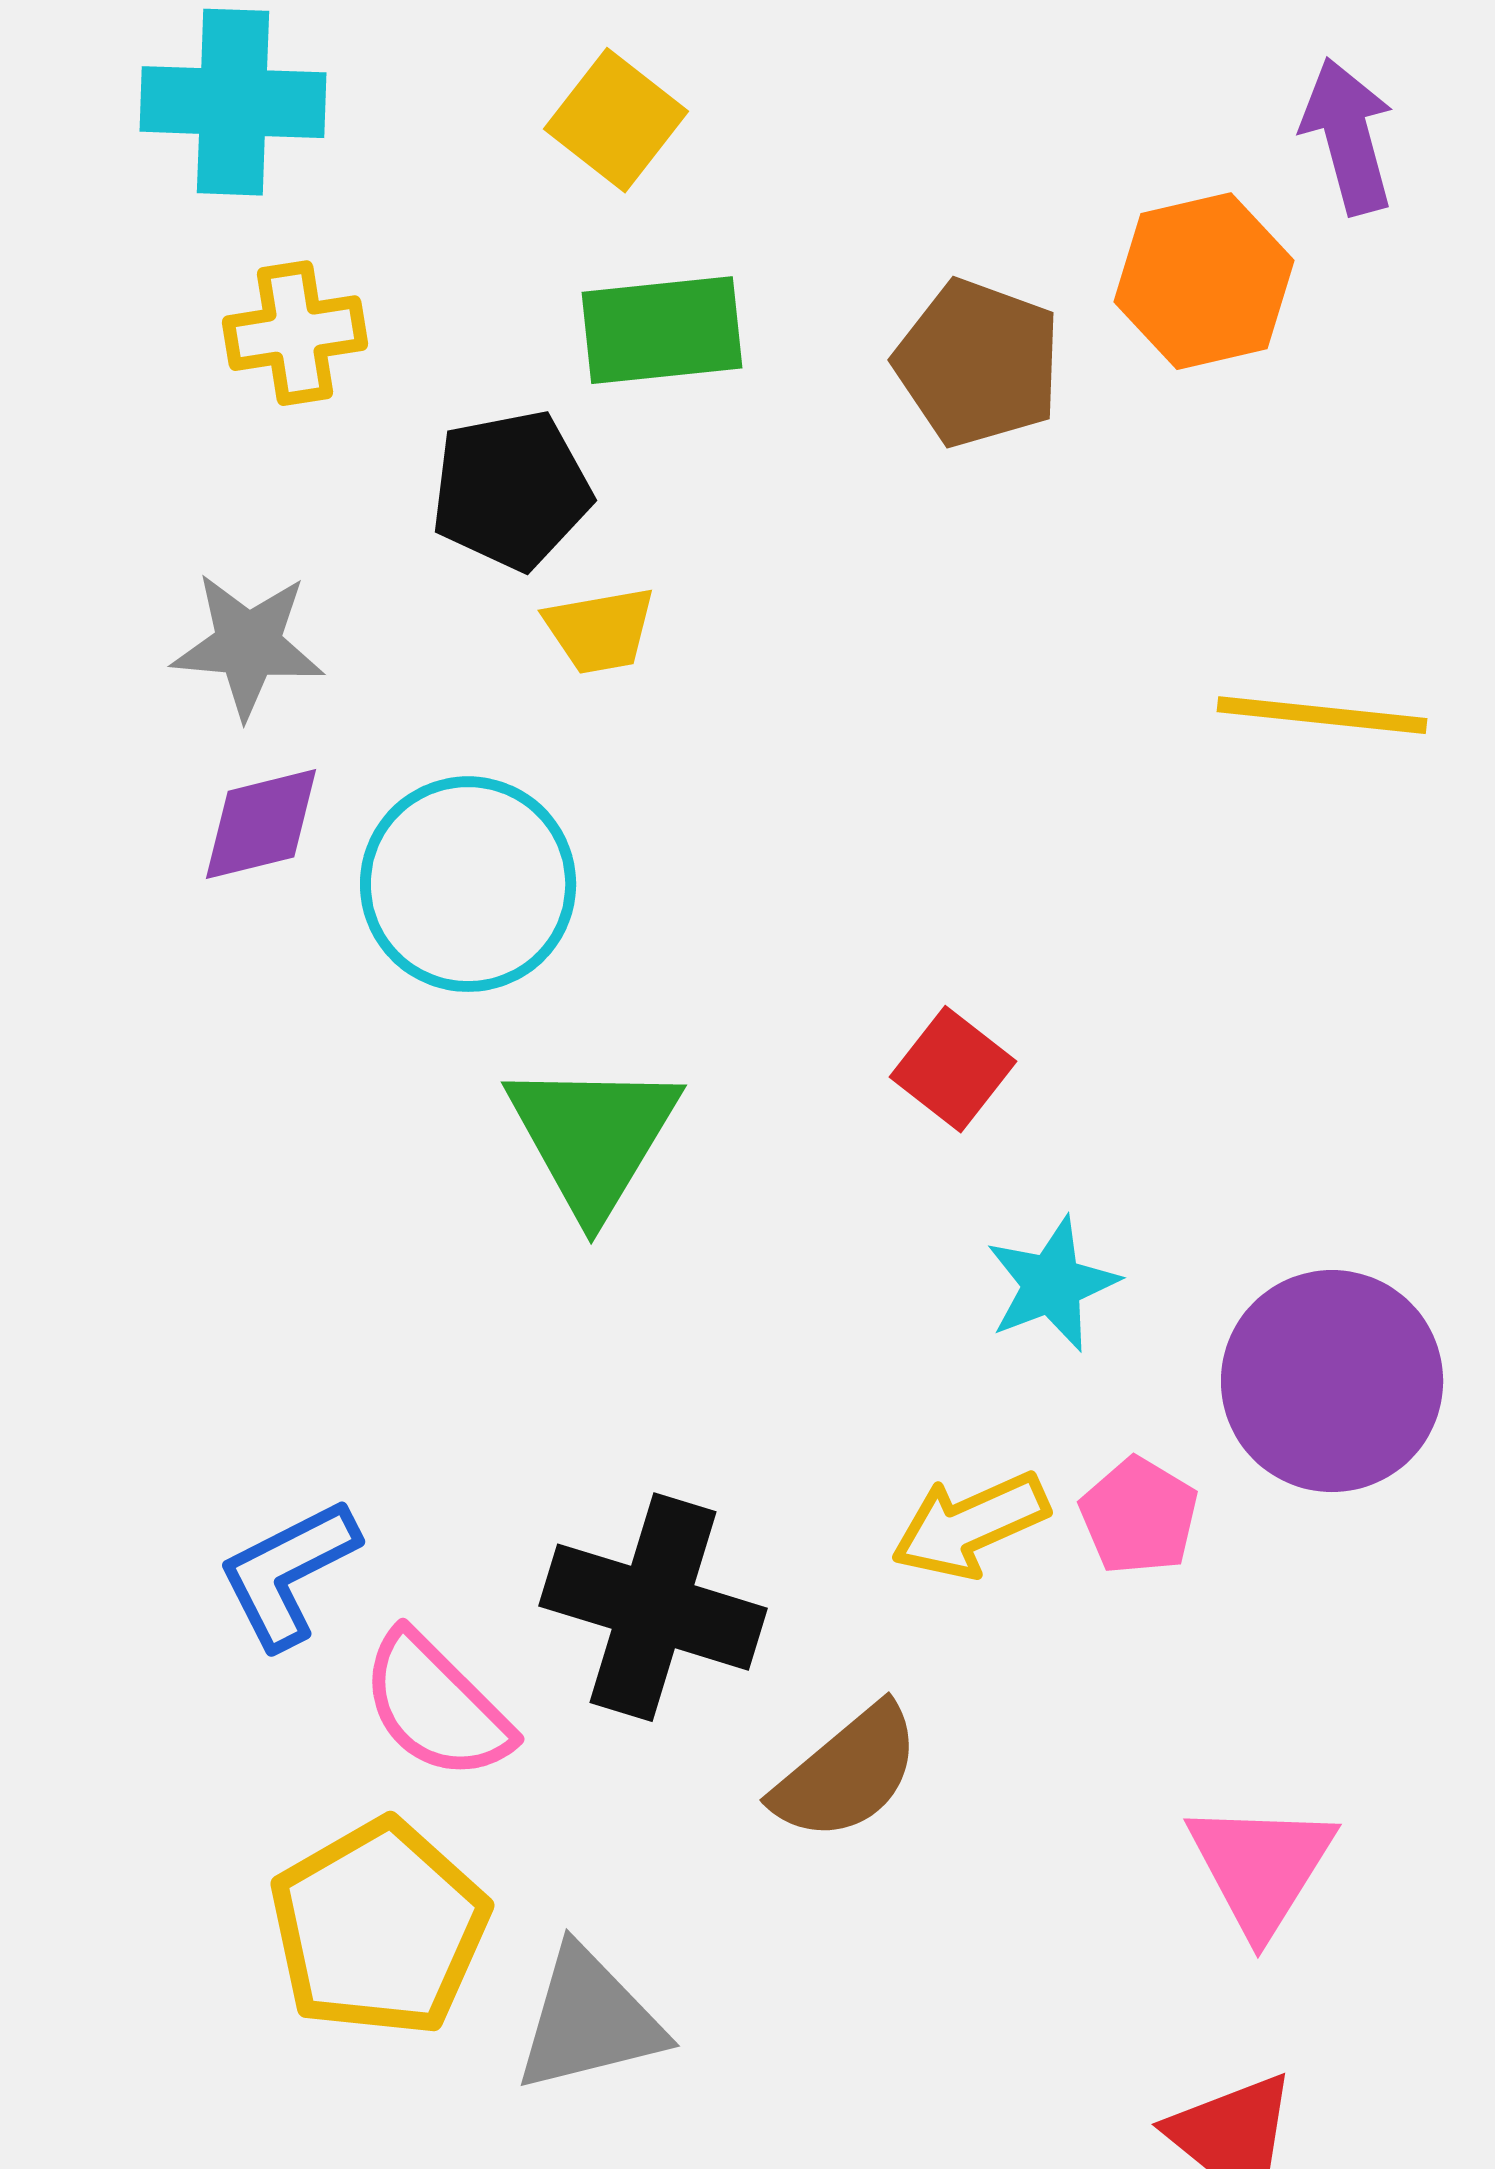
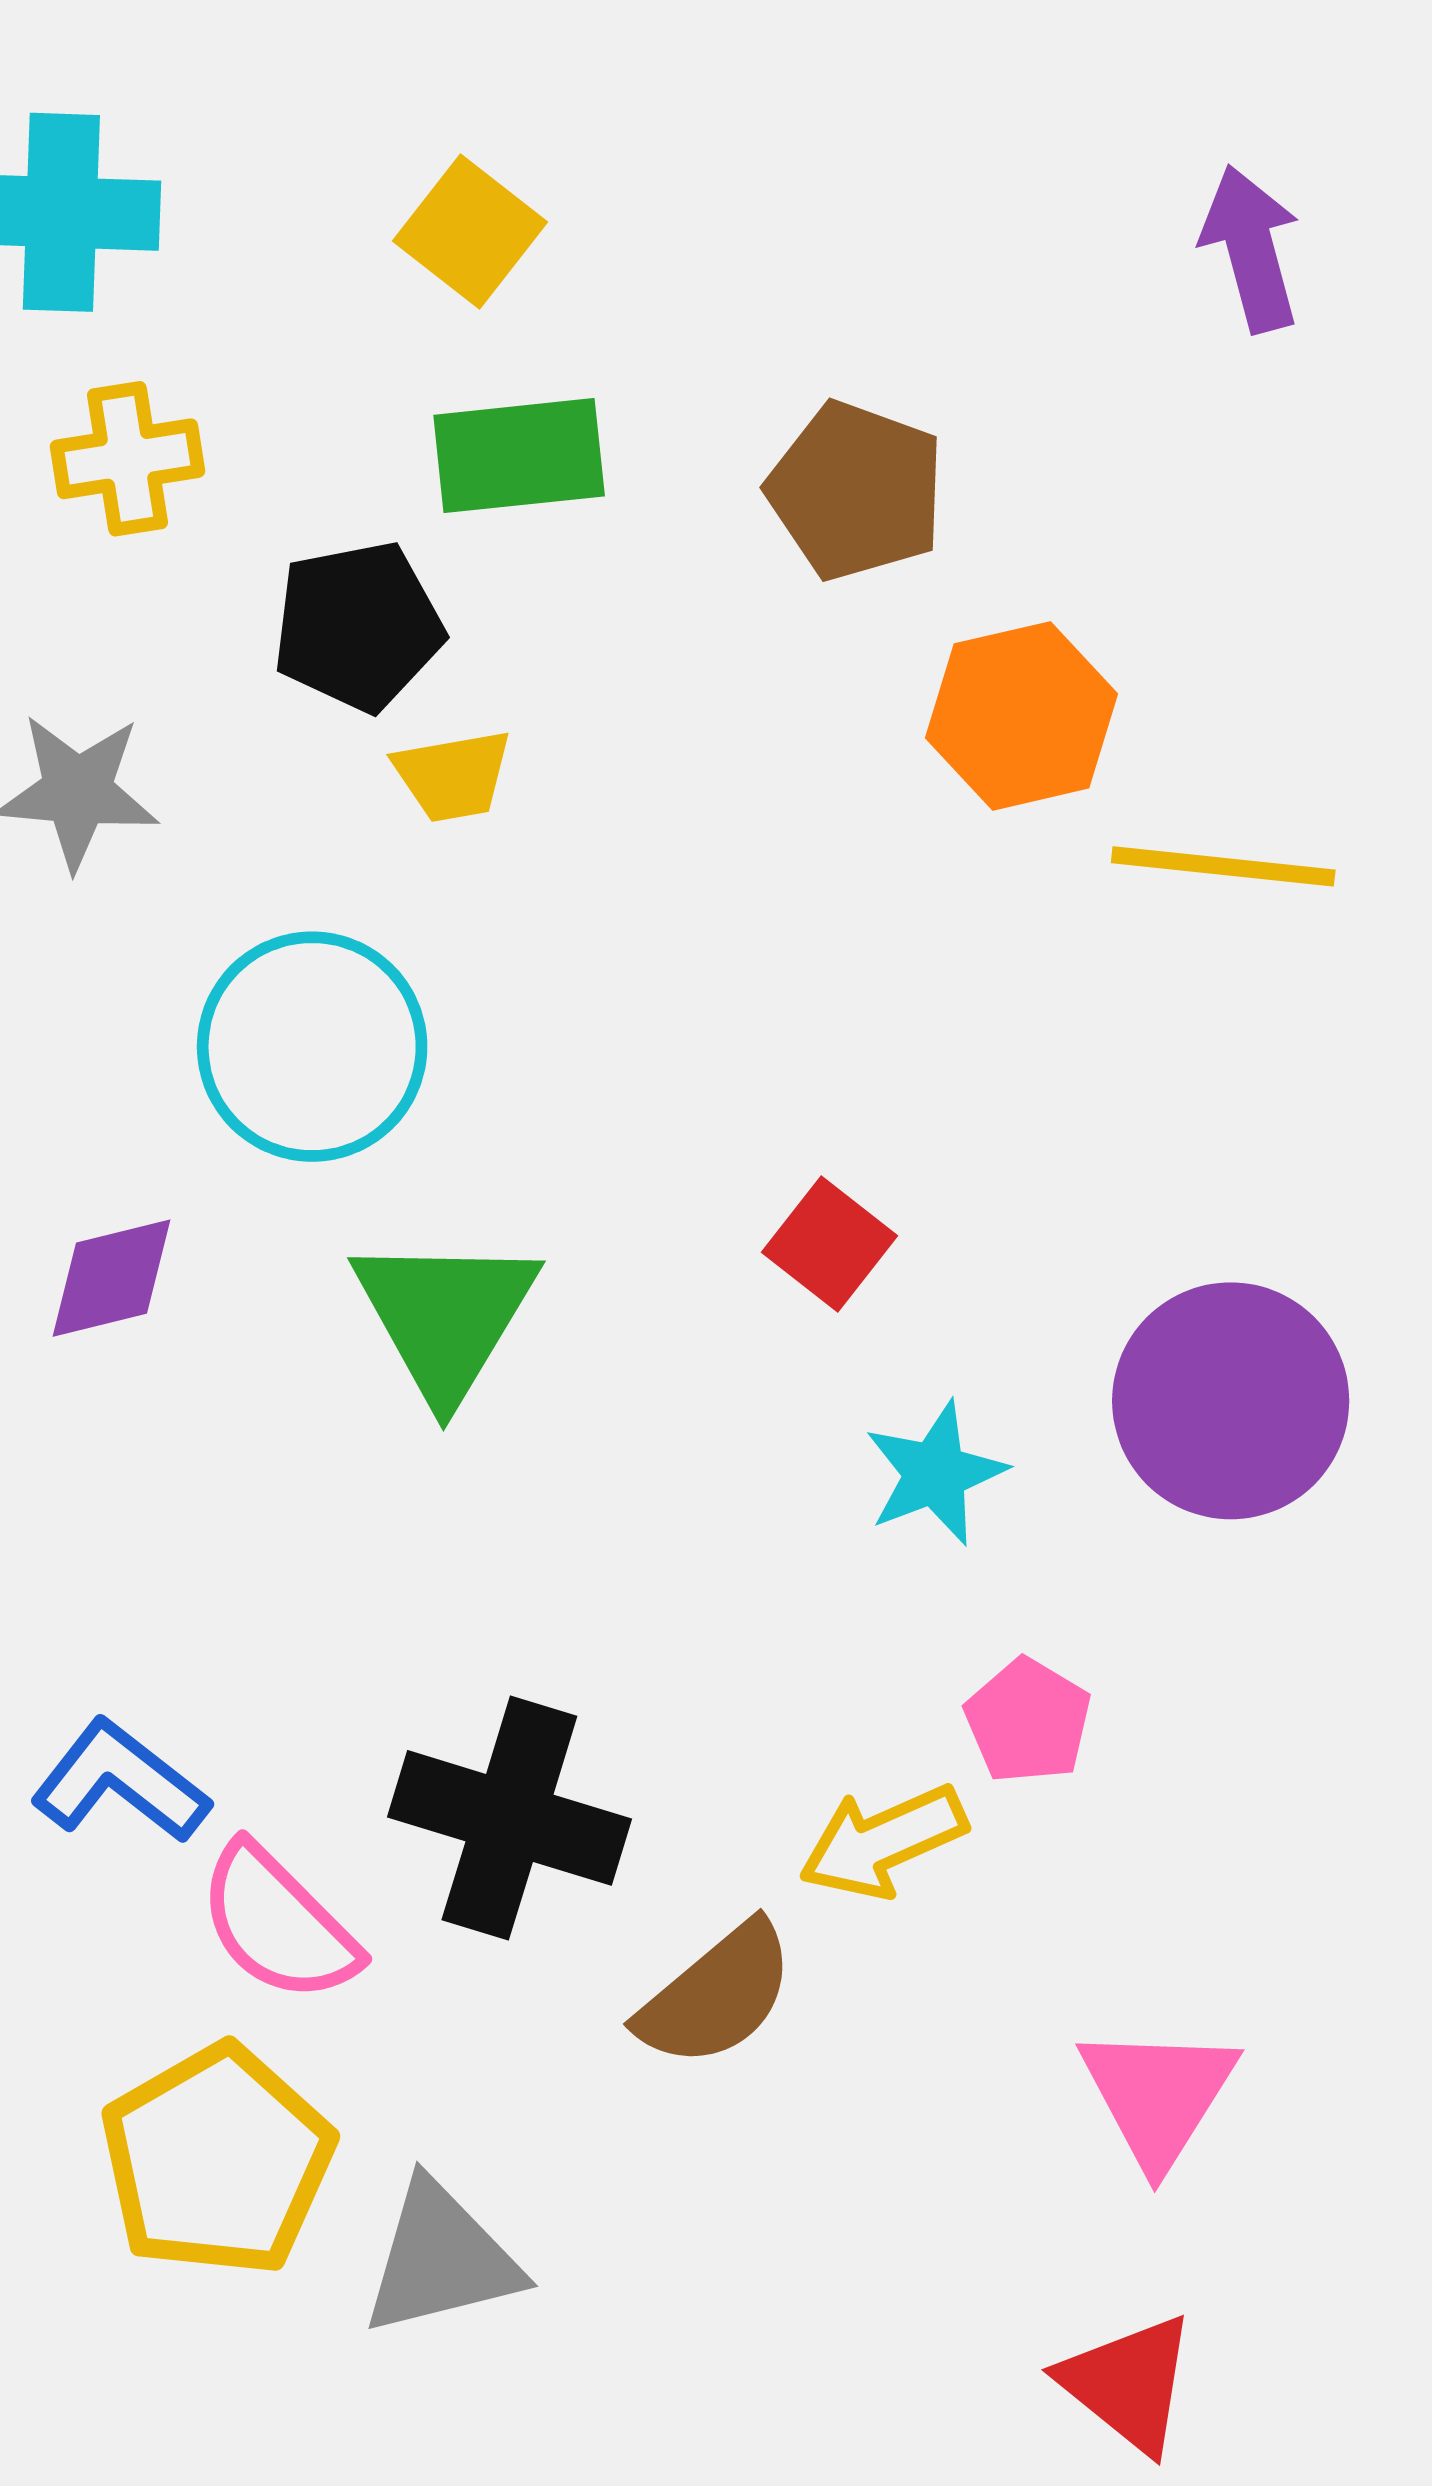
orange hexagon: (1204, 281) -> (1022, 716), moved
purple diamond: (261, 824) -> (111, 1278), moved
purple circle: (1332, 1381) -> (1231, 1401), moved
yellow arrow: (970, 1525) -> (883, 1841), moved
blue L-shape: (288, 1573) -> (120, 1782), turned 65

